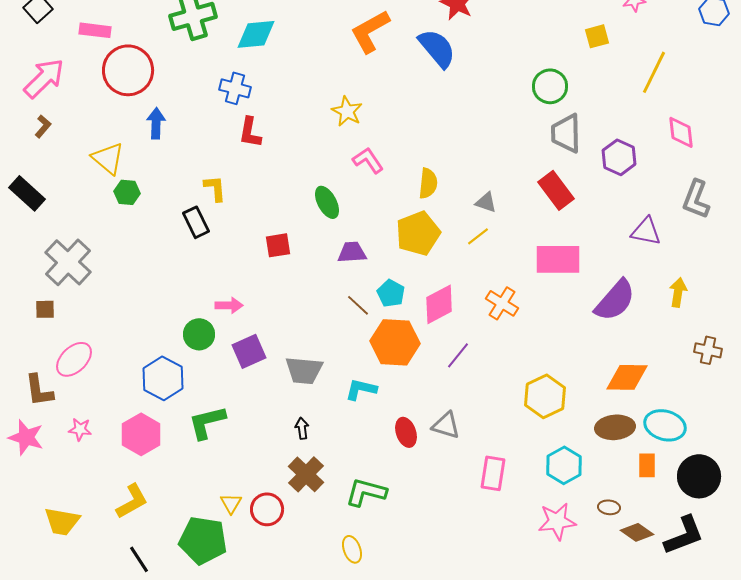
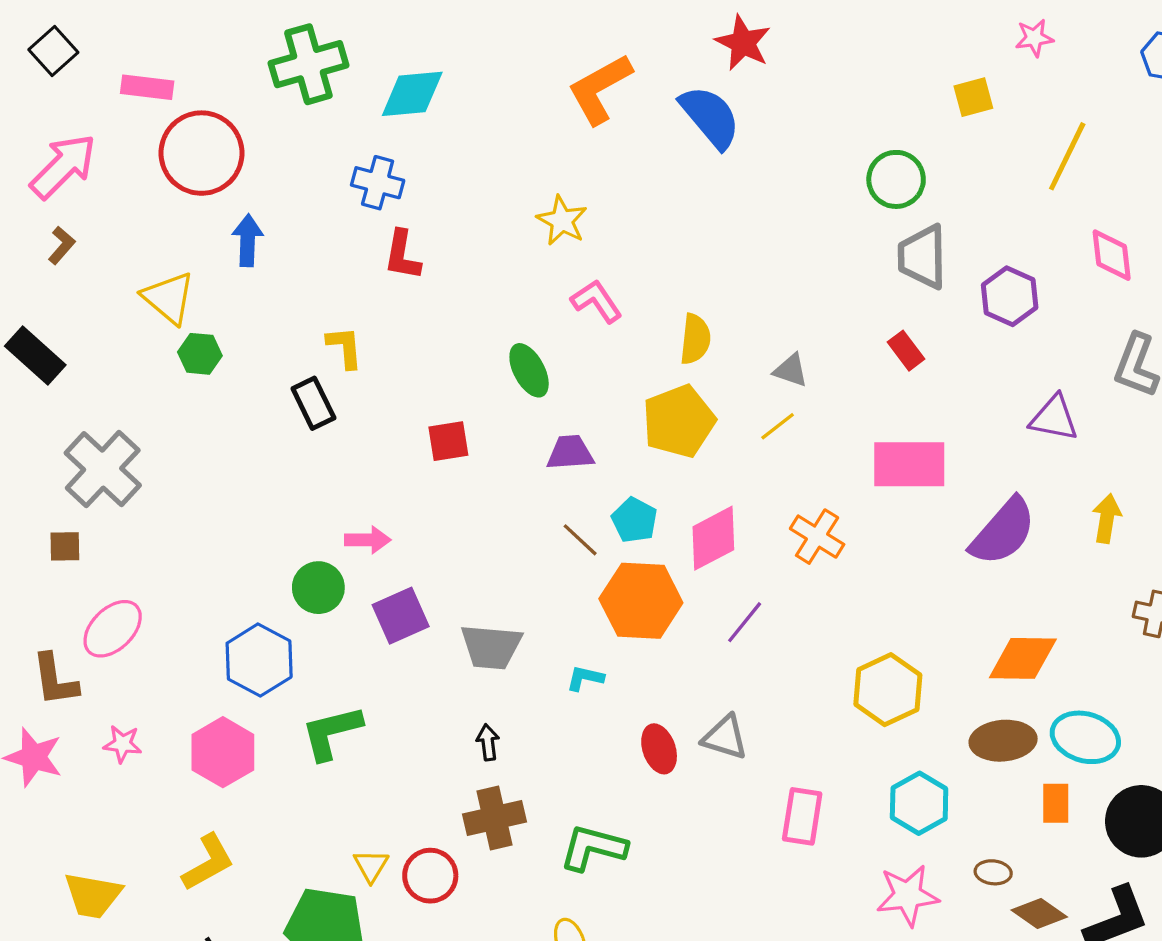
red rectangle: (556, 190) -> (906, 351), size x0.6
cyan L-shape: (361, 389) -> (585, 678), size x0.7
brown cross: (306, 474) -> (494, 818), turned 33

